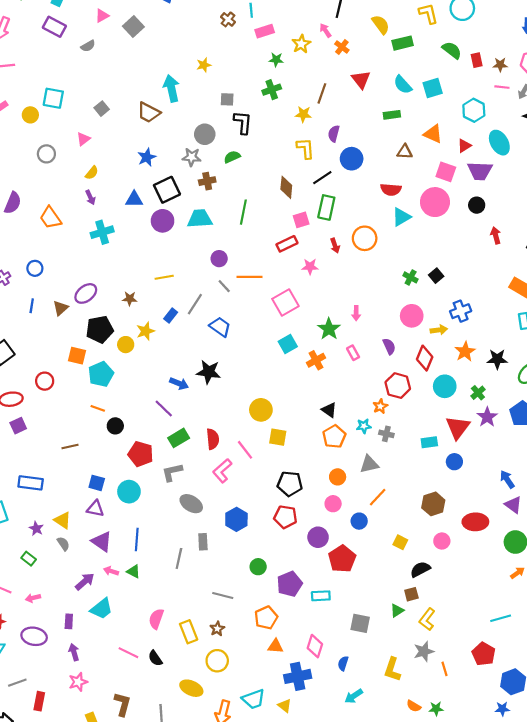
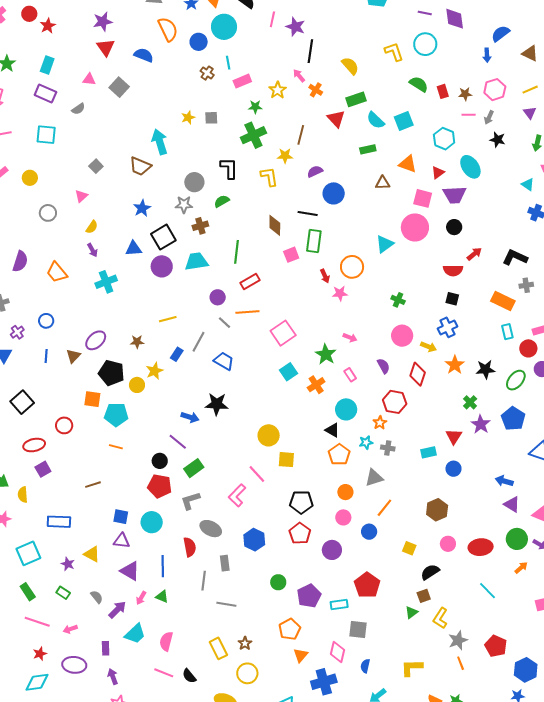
pink triangle: (102, 16) -> (89, 79), turned 40
green rectangle: (403, 43) -> (356, 99), moved
green cross: (272, 90) -> (253, 135), size x1.4
cyan square: (53, 98) -> (46, 135), moved
gray square: (227, 99) -> (211, 118), moved
purple semicircle: (334, 134) -> (315, 171), turned 56
yellow L-shape: (305, 148) -> (269, 177), moved
black line: (322, 178) -> (308, 214), turned 48
red semicircle: (391, 190) -> (453, 270), moved
red arrow: (496, 235) -> (474, 254), turned 70
red rectangle: (287, 244) -> (250, 282), moved
pink star: (310, 267) -> (340, 293), moved
black square: (436, 276) -> (452, 299), moved, turned -32
pink arrow: (356, 313) -> (350, 338), turned -64
black pentagon: (100, 329) -> (111, 373), turned 30
yellow arrow: (439, 330) -> (429, 347), turned 35
cyan pentagon: (101, 374) -> (116, 415), turned 30
cyan circle: (445, 386) -> (346, 409), moved
black circle: (115, 426) -> (160, 461), moved
red triangle: (458, 427) -> (454, 436), size x0.7
red semicircle: (213, 439) -> (190, 547), moved
blue arrow: (507, 479) -> (504, 481), turned -36
red pentagon: (285, 517) -> (300, 533), turned 30
red ellipse: (475, 522) -> (481, 547), moved
gray semicircle: (63, 544) -> (97, 597), moved
red pentagon: (342, 559) -> (367, 585), moved
pink arrow: (111, 571) -> (141, 598), turned -72
gray line: (223, 596) -> (226, 604), moved
cyan line: (501, 618) -> (488, 591), moved, turned 66
pink semicircle: (156, 619) -> (166, 641), moved
gray square: (360, 623) -> (358, 630), moved
orange triangle: (275, 646) -> (301, 655), turned -49
gray star: (424, 651) -> (458, 640), moved
yellow L-shape: (392, 669) -> (412, 668), turned 75

